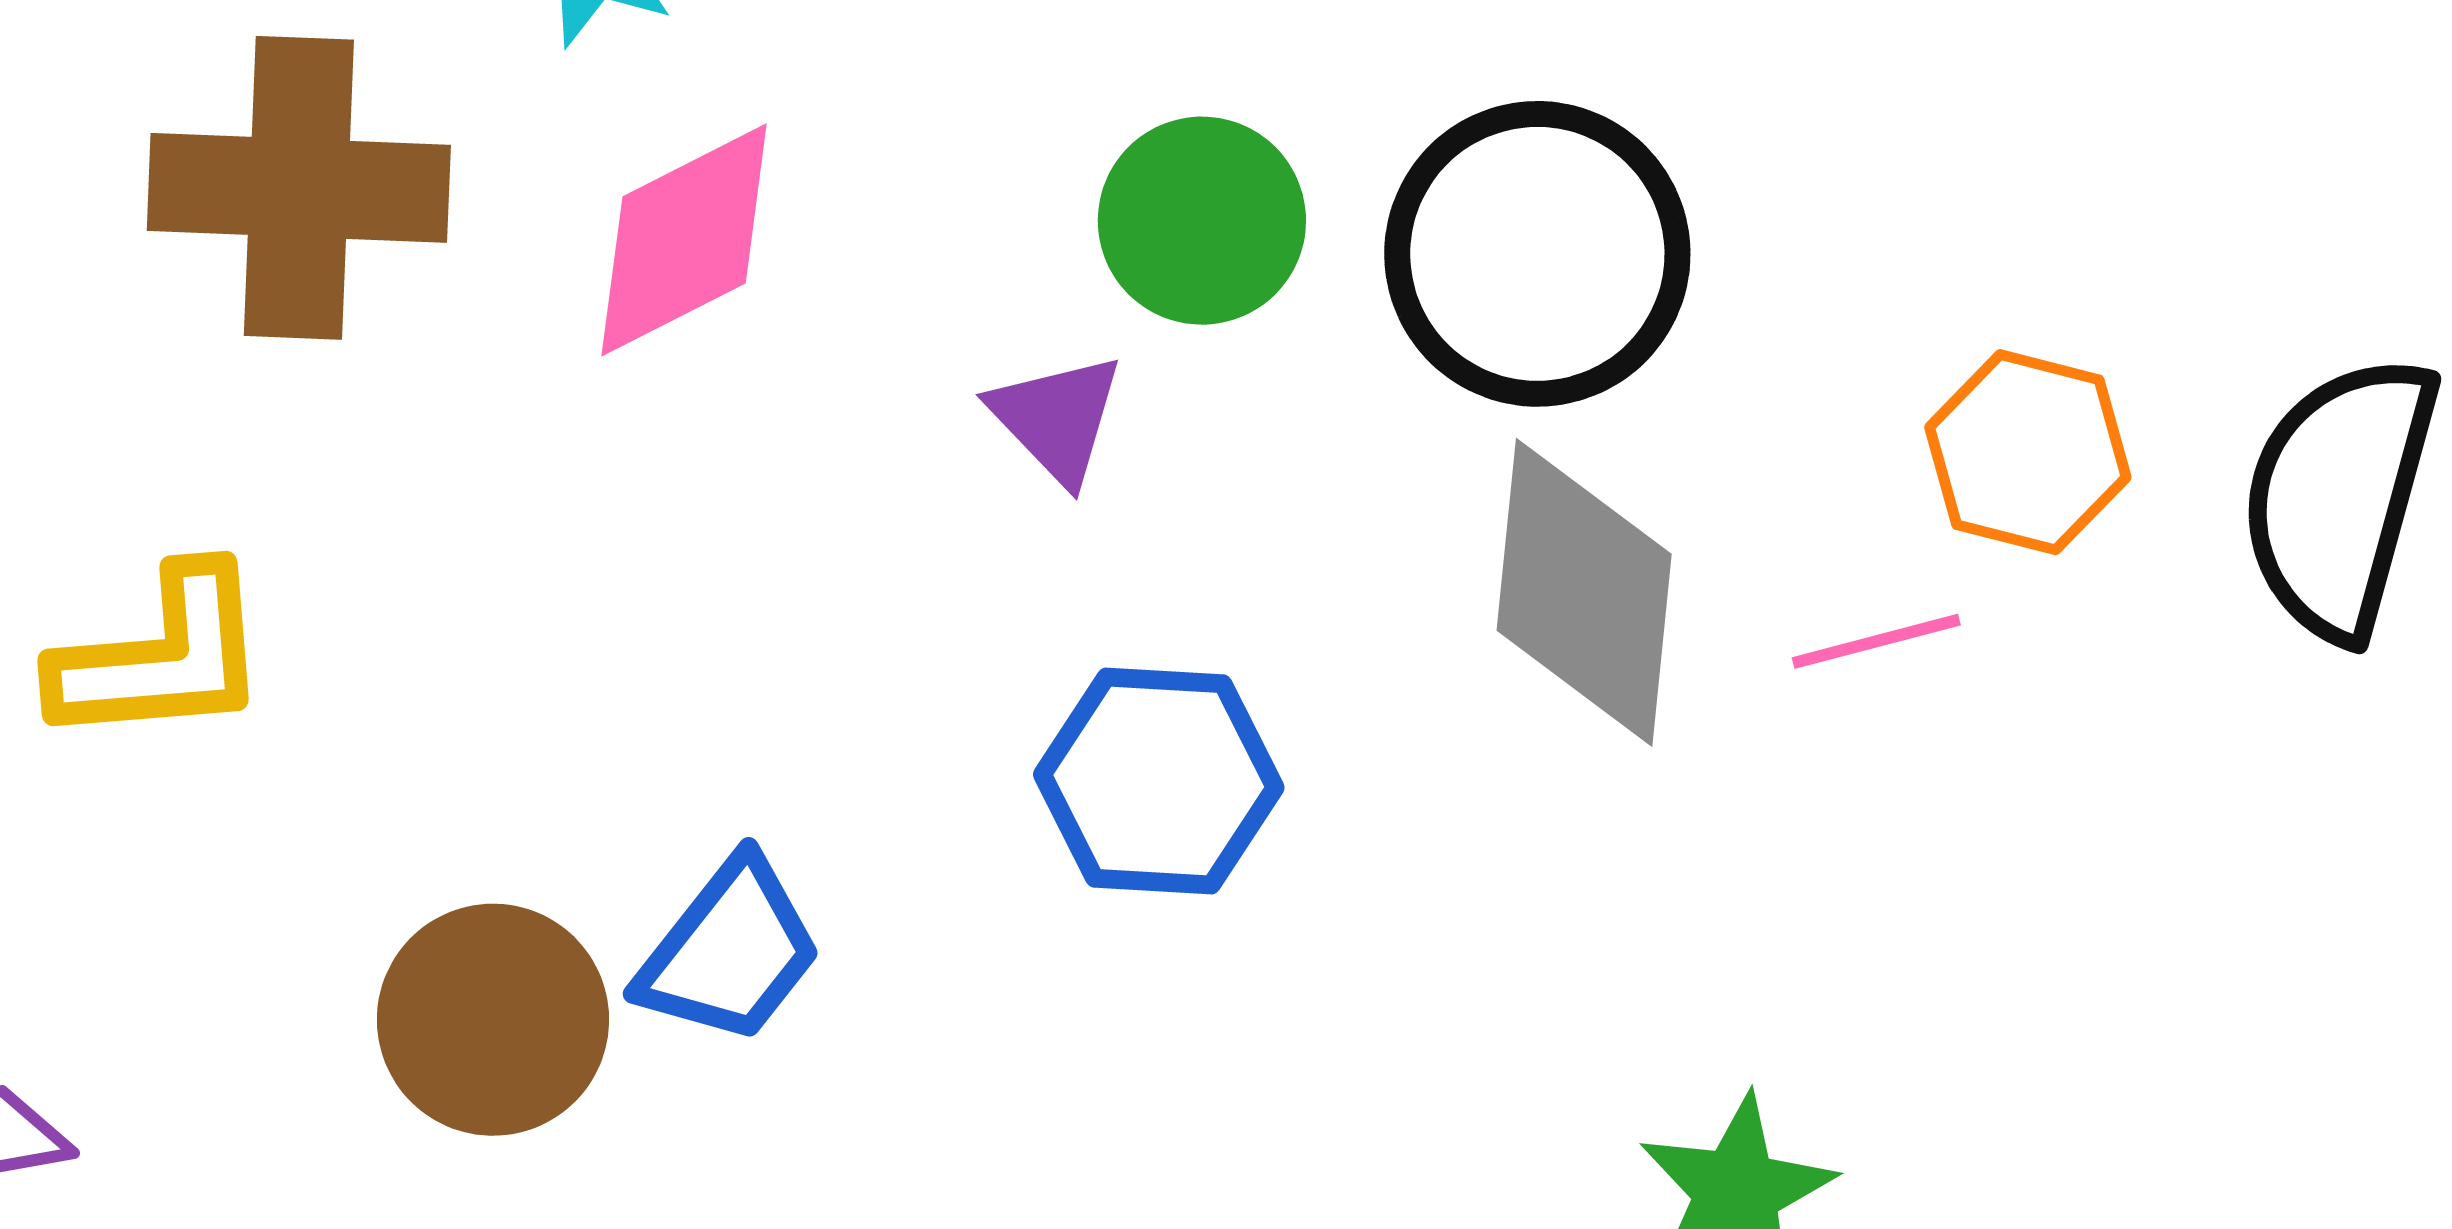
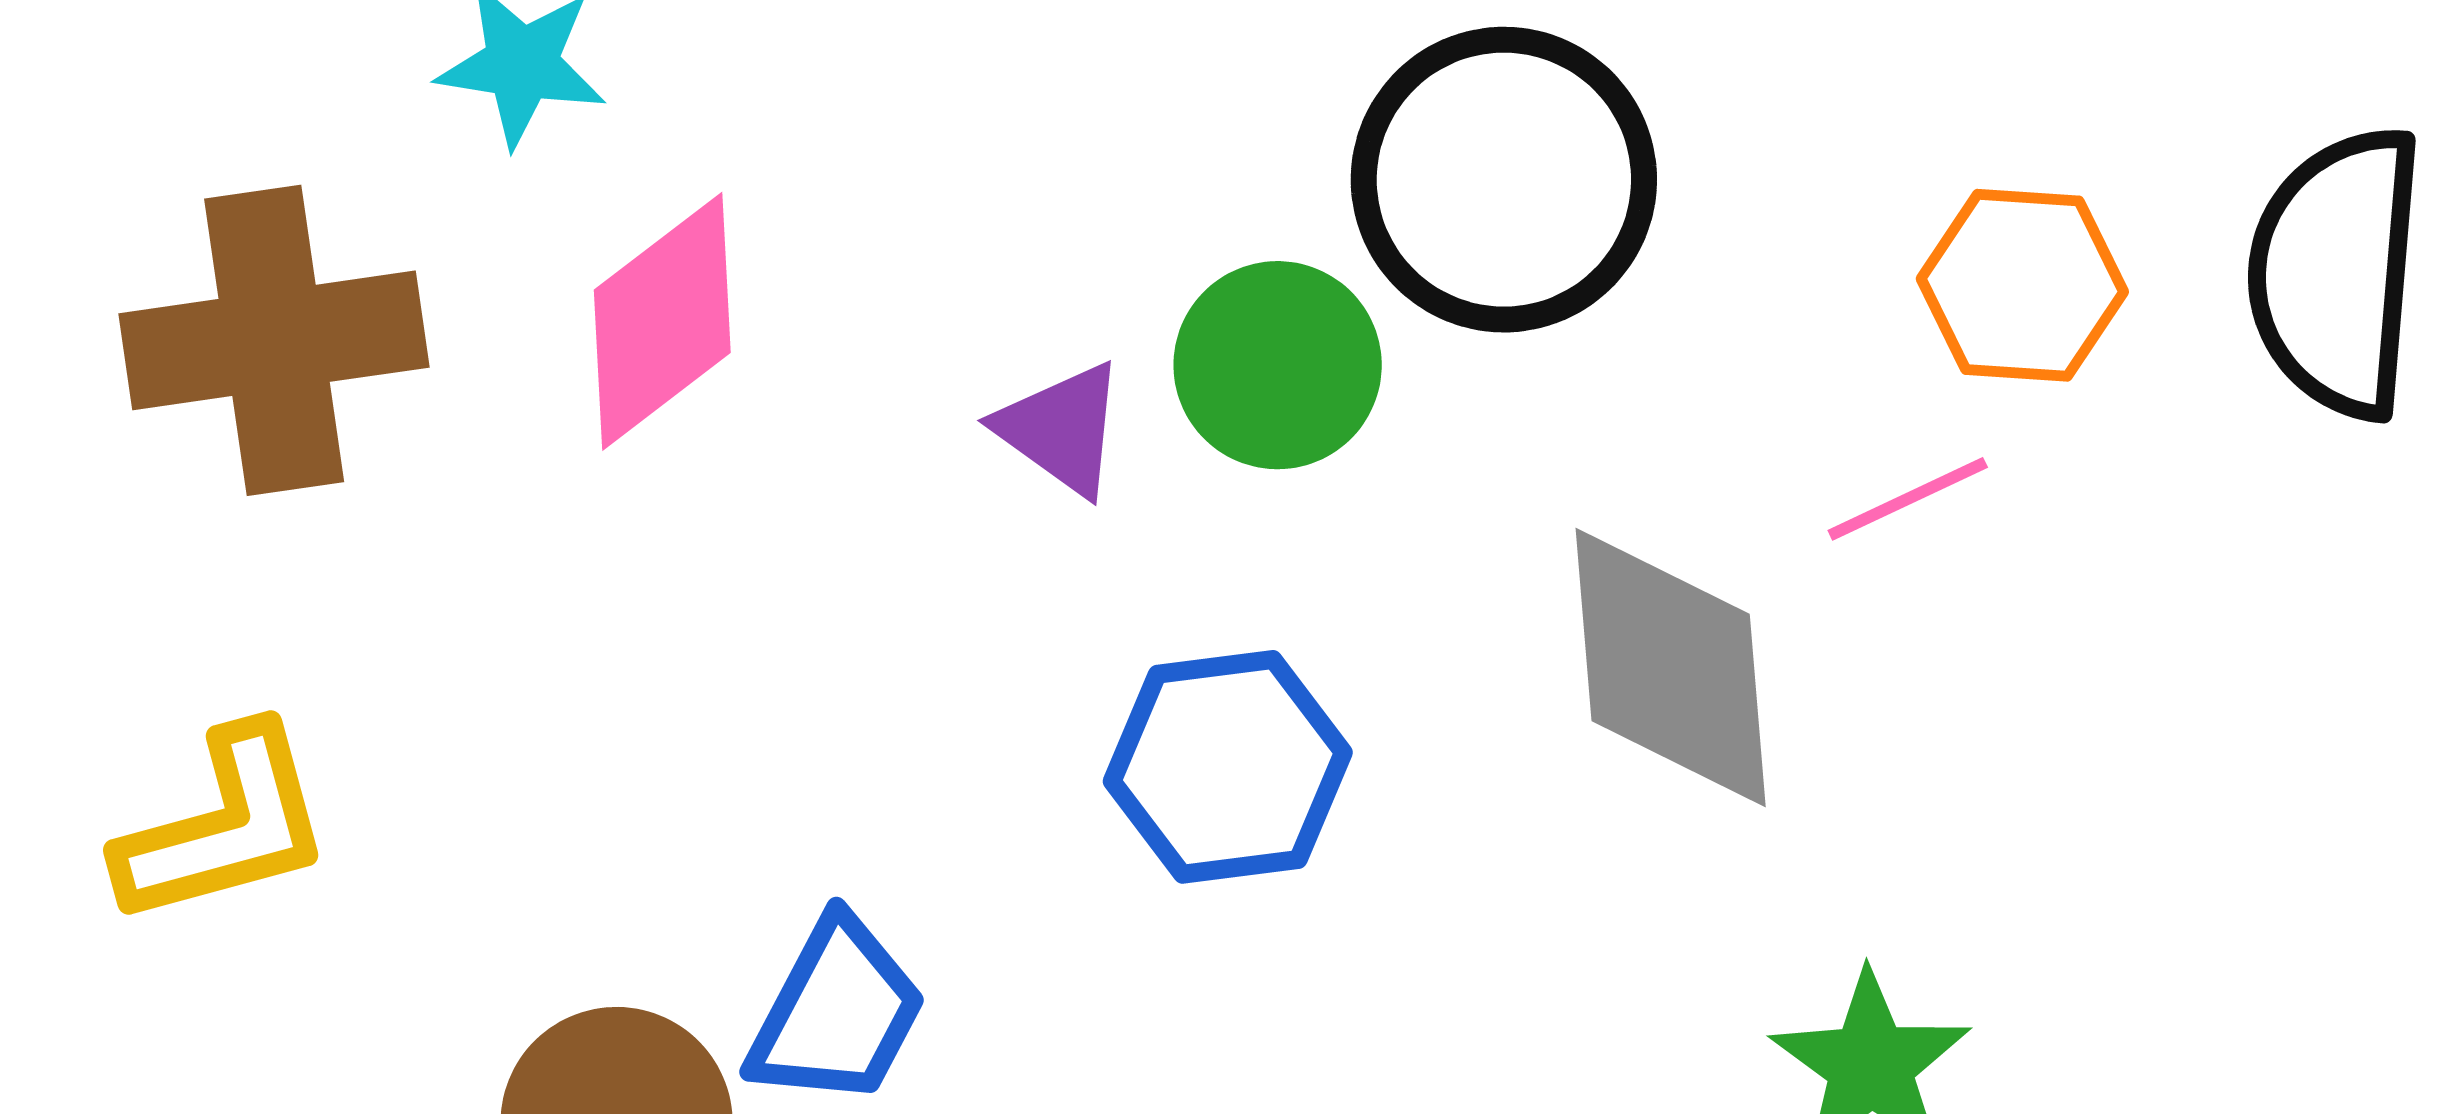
green circle: (1202, 221) -> (1278, 365), moved
gray diamond: (1584, 592) -> (1671, 667), moved

